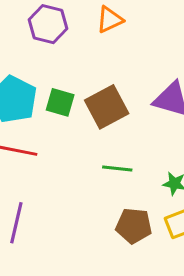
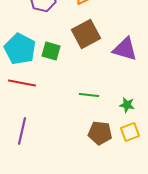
brown square: (107, 107) -> (86, 34), moved

